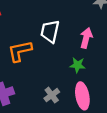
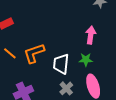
white trapezoid: (50, 31) -> (61, 64), moved

